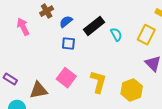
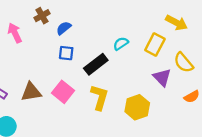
black rectangle: (94, 26) -> (96, 64), moved
cyan semicircle: (116, 34) -> (121, 44), turned -96
brown triangle: (39, 90) -> (31, 92), moved

